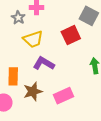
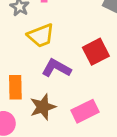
red square: (71, 35) -> (96, 52), moved

